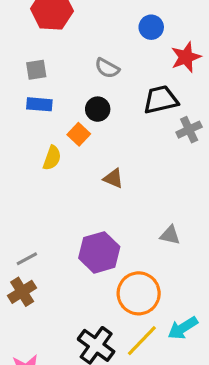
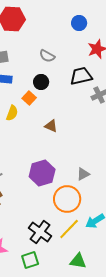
blue circle: (151, 27) -> (79, 23), moved
gray triangle: (170, 235) -> (83, 174), moved, turned -40

